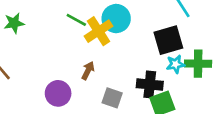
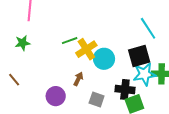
cyan circle: (116, 19) -> (104, 59), moved
green line: (76, 20) -> (70, 41), turned -49
cyan star: (176, 64) -> (144, 74), size x1.6

